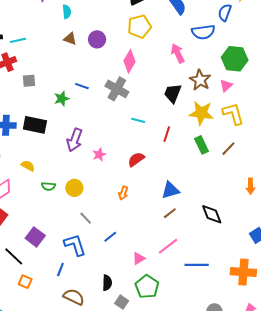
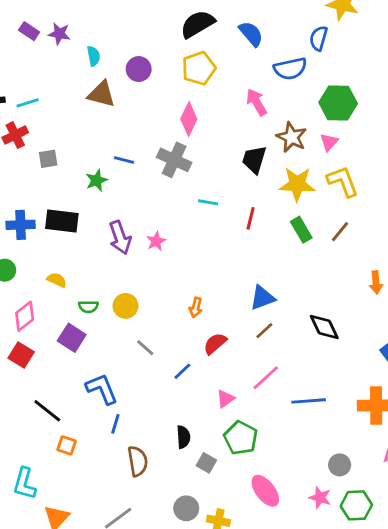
brown triangle: (70, 39) -> (102, 94), size x1.5
purple circle: (97, 39) -> (139, 69), moved
purple arrow: (75, 140) -> (120, 238), turned -35
pink star: (99, 154) -> (156, 241), moved
red semicircle: (136, 159) -> (215, 344), moved
purple square: (35, 237) -> (72, 338), moved
blue L-shape: (75, 245) -> (102, 389), moved
brown semicircle: (74, 297) -> (138, 461), turned 60

